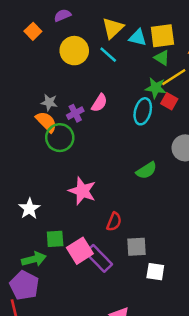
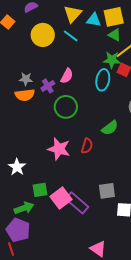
orange semicircle: (46, 122) -> (25, 95), turned 132
green circle: (60, 138) -> (66, 107), moved
red semicircle: (114, 222) -> (87, 146), moved

